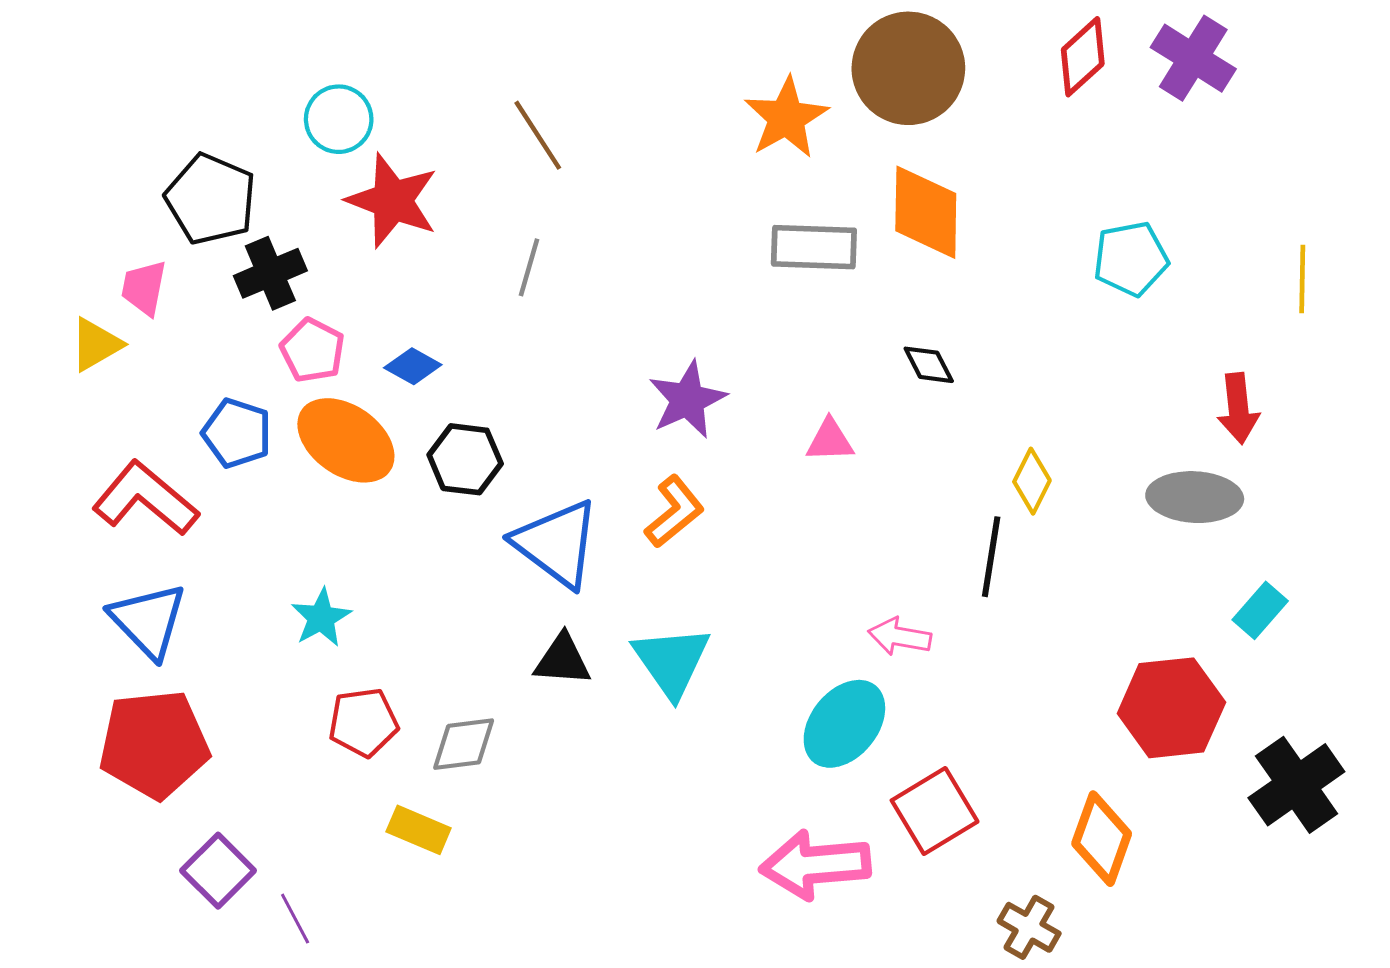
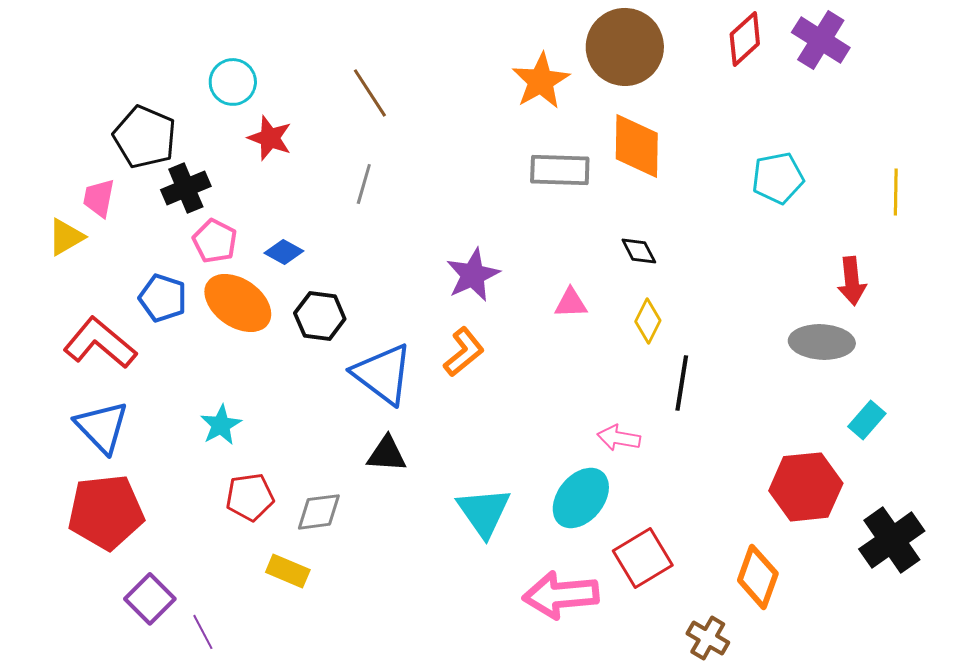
red star: (392, 201) -> (270, 138), size x0.7
yellow diamond: (1032, 481) -> (648, 321), moved
cyan triangle: (671, 661) -> (484, 512), moved

